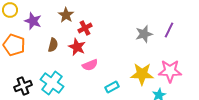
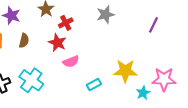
gray star: (144, 34) -> (105, 14), moved
brown semicircle: (53, 45) -> (24, 41), moved
pink star: (170, 71) -> (164, 79), moved

